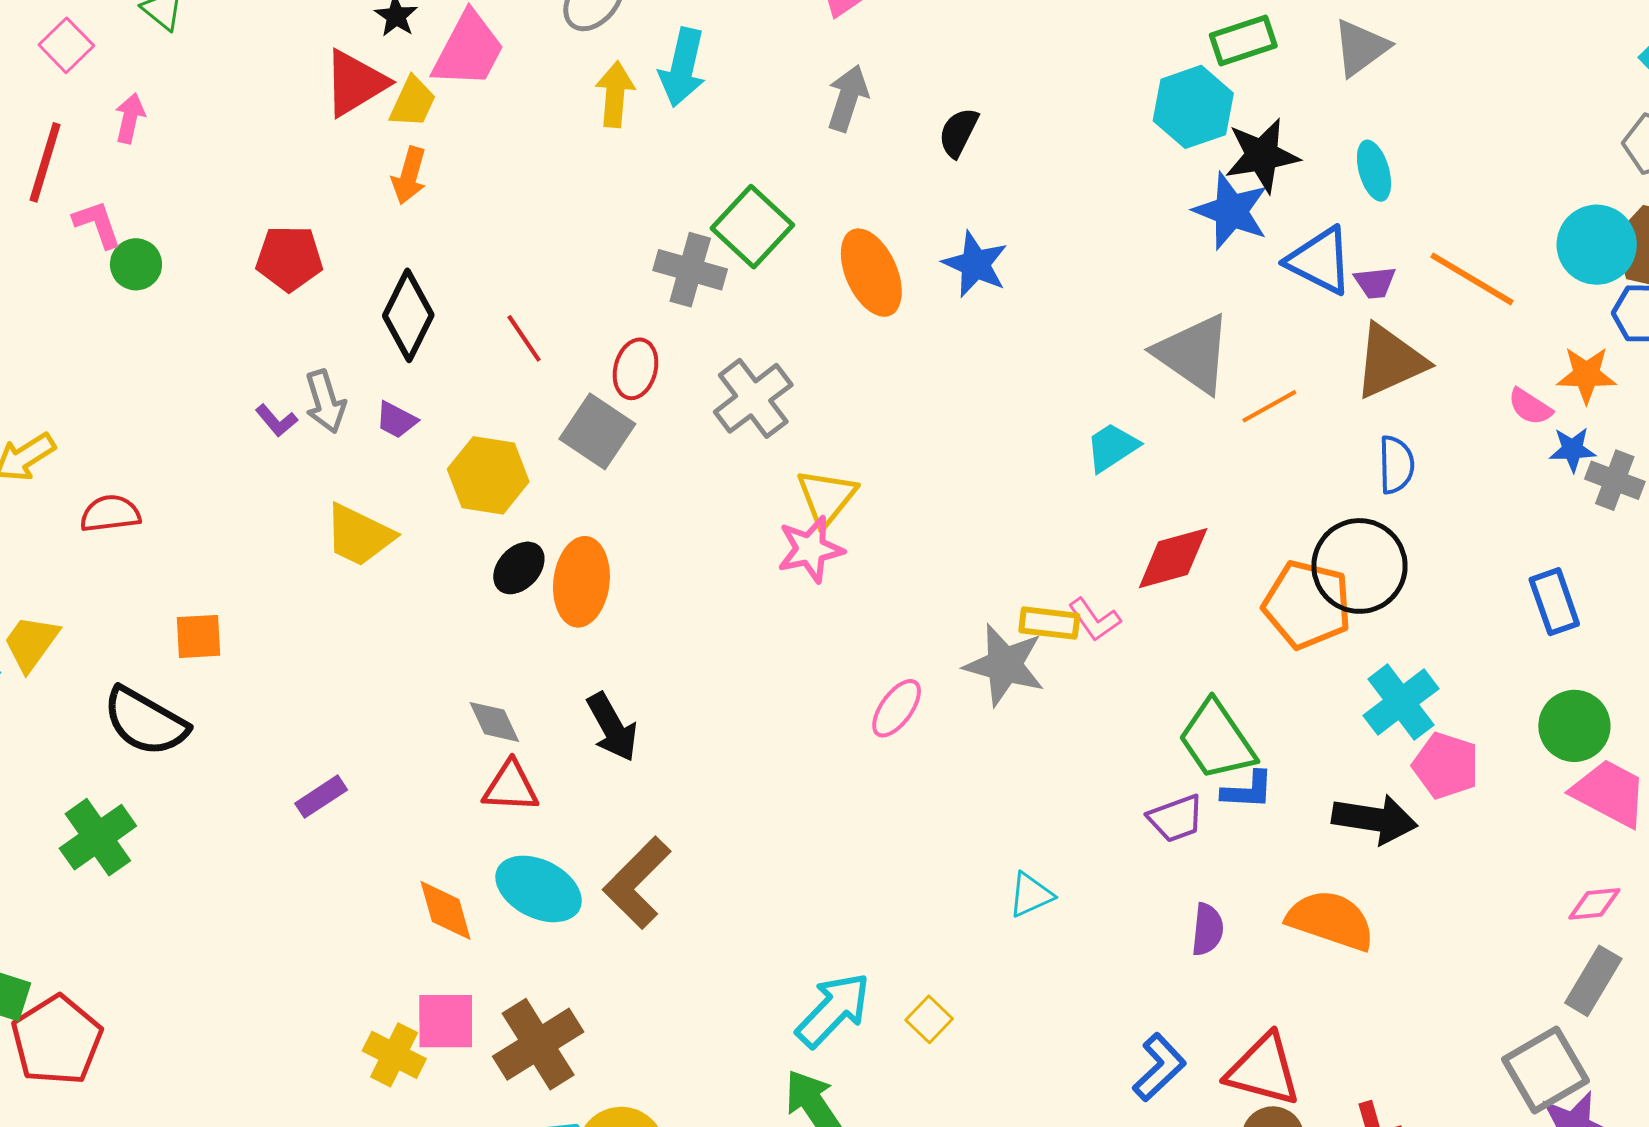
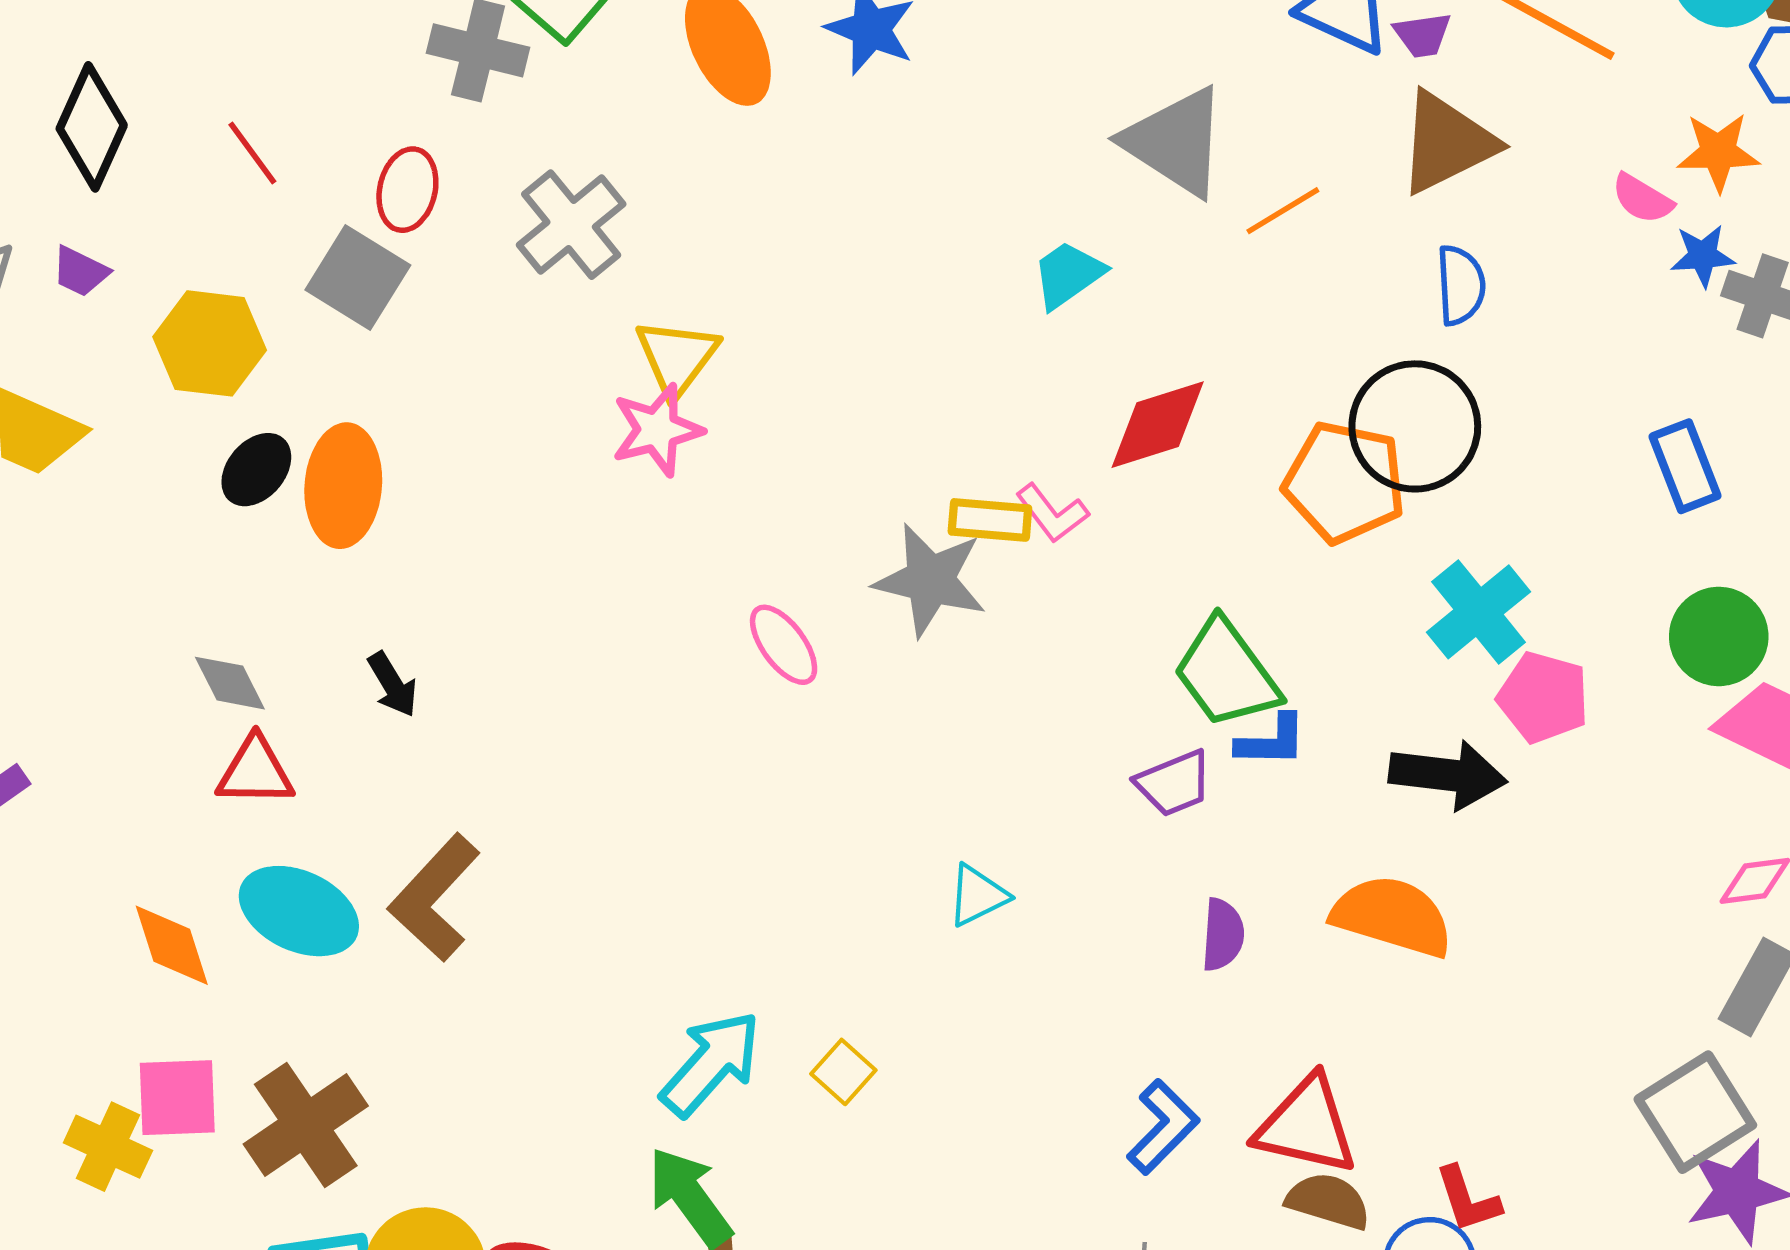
pink ellipse: (897, 708) -> (784, 645), turned -70
black arrow: (612, 727) -> (393, 685), size x0.7

